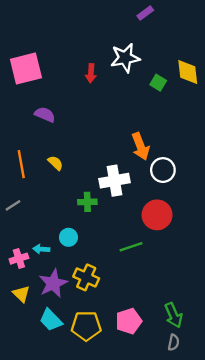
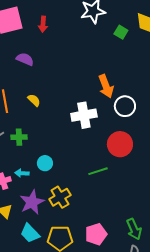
red arrow: (91, 73) -> (43, 24), moved
green cross: (87, 202) -> (19, 137), moved
yellow cross: (86, 277) -> (60, 197), turned 35

